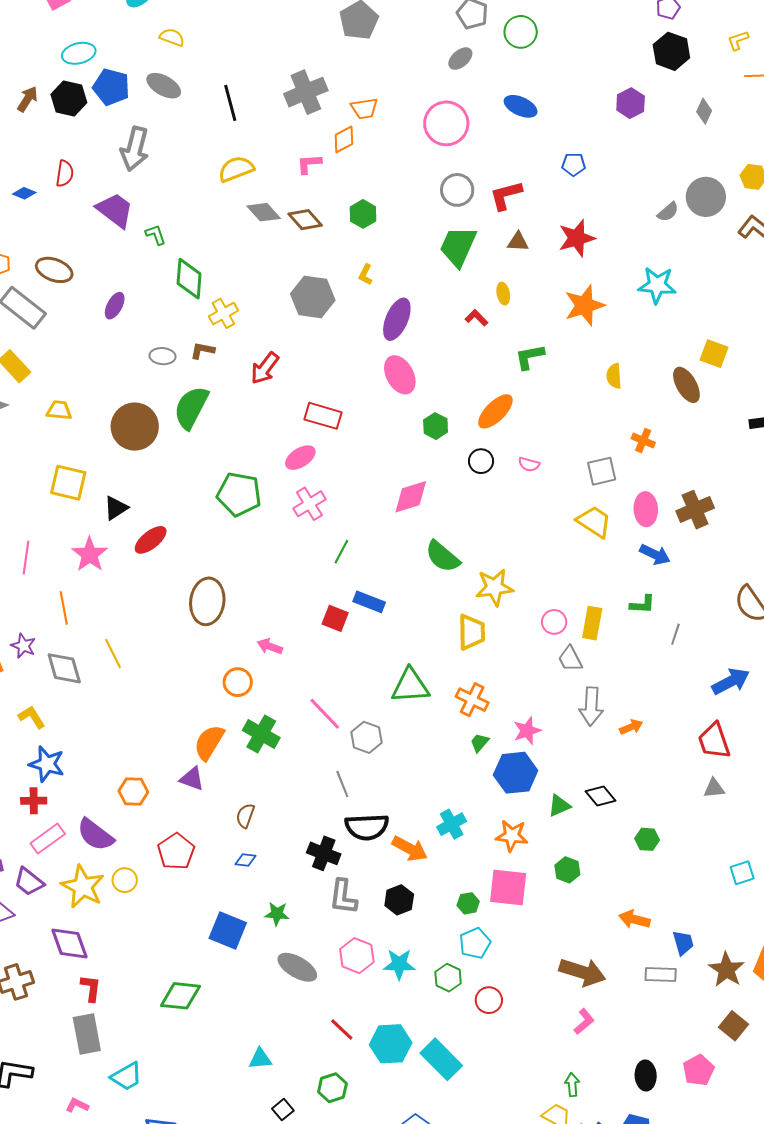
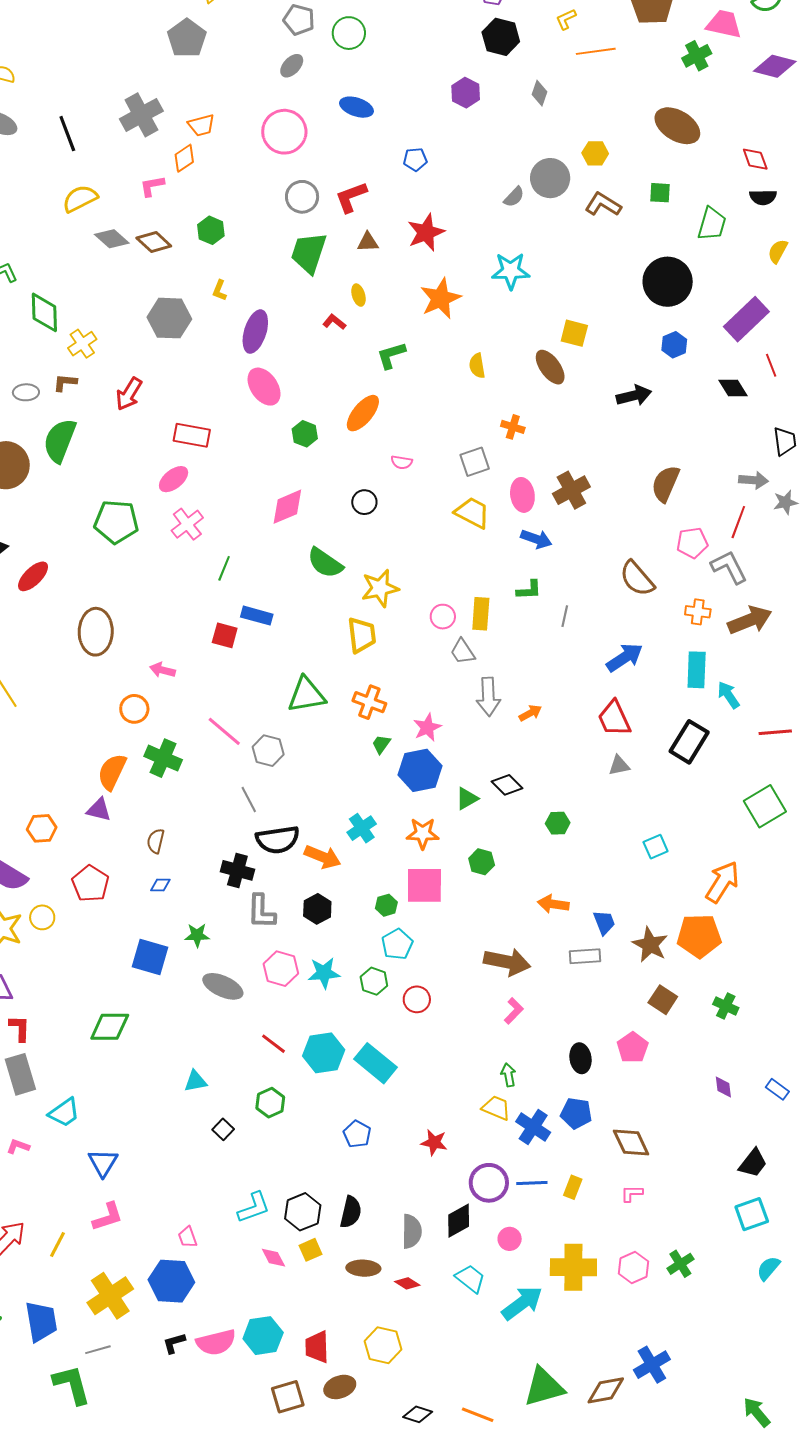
black circle: (481, 461) -> (364, 502), moved

